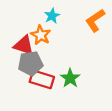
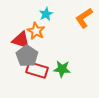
gray pentagon: (30, 63) -> (27, 56), turned -30
green star: (70, 78) -> (62, 69), turned -30

